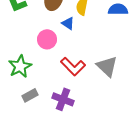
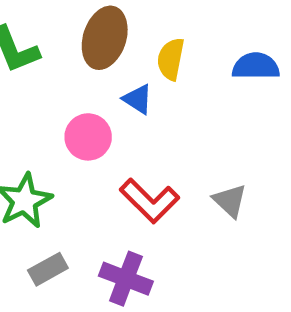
gray triangle: (107, 66) -> (230, 201), size x0.7

